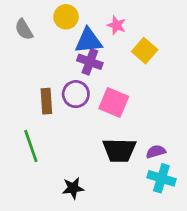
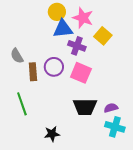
yellow circle: (66, 17) -> (57, 12), moved
pink star: (117, 25) -> (83, 18), size x1.5
gray semicircle: (24, 29) -> (17, 56), moved
purple cross: (90, 62) -> (77, 46), moved

